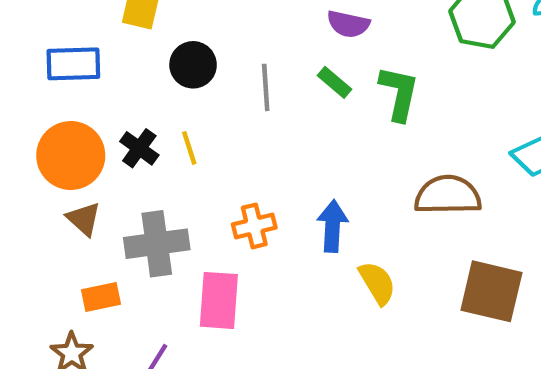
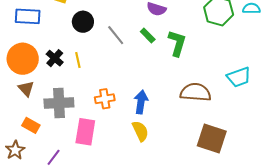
gray line: (266, 87) -> (116, 35), turned -40
yellow semicircle: (377, 283) -> (140, 131), moved
orange rectangle: (101, 297) -> (31, 125), turned 36

